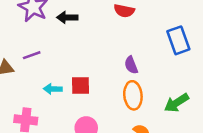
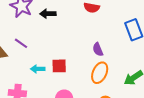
purple line: (32, 55) -> (21, 43), turned 56
orange ellipse: (133, 95) -> (100, 73), turned 30

